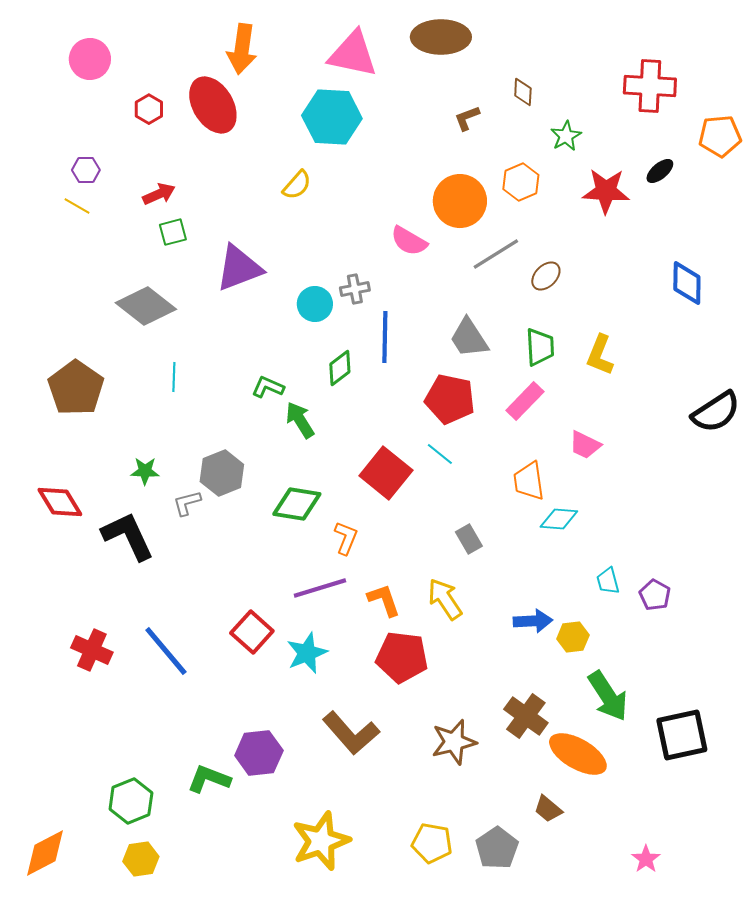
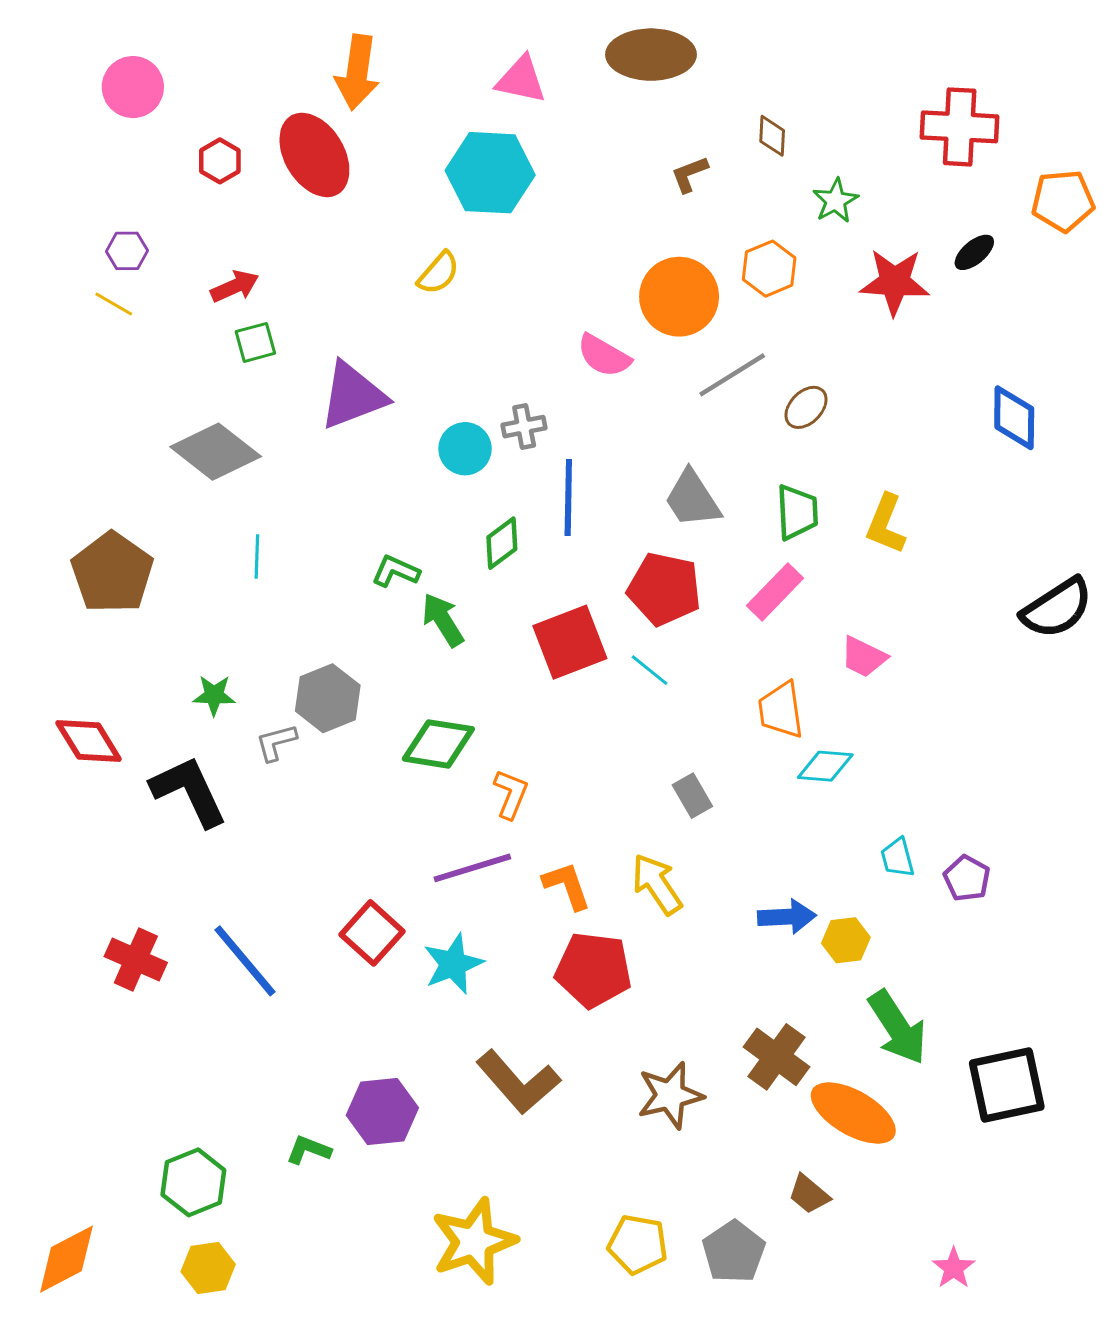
pink triangle: (353, 54) -> (521, 80), size x0.7
red square: (386, 473) -> (570, 642), moved, turned 30
green L-shape: (209, 779) -> (309, 1150), size x0.7

